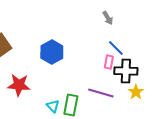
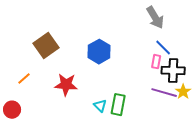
gray arrow: (108, 18) -> (155, 18), size x1.6
purple line: (101, 93) -> (164, 93), moved

